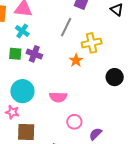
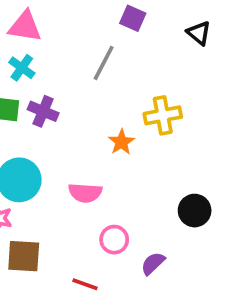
yellow cross: (92, 43) -> (163, 115), moved
orange star: (76, 60) -> (121, 142), moved
black circle: (115, 77) -> (195, 211), moved

